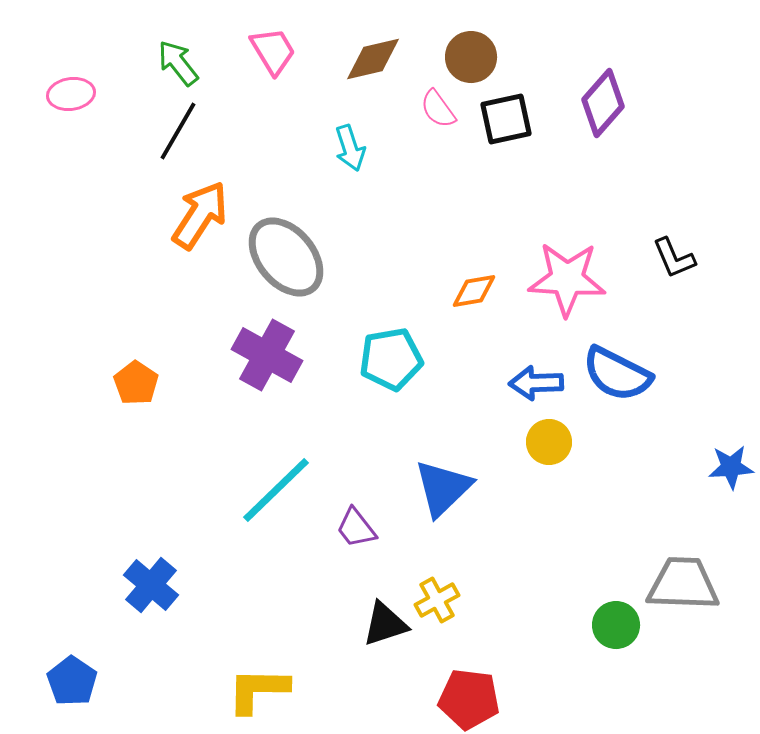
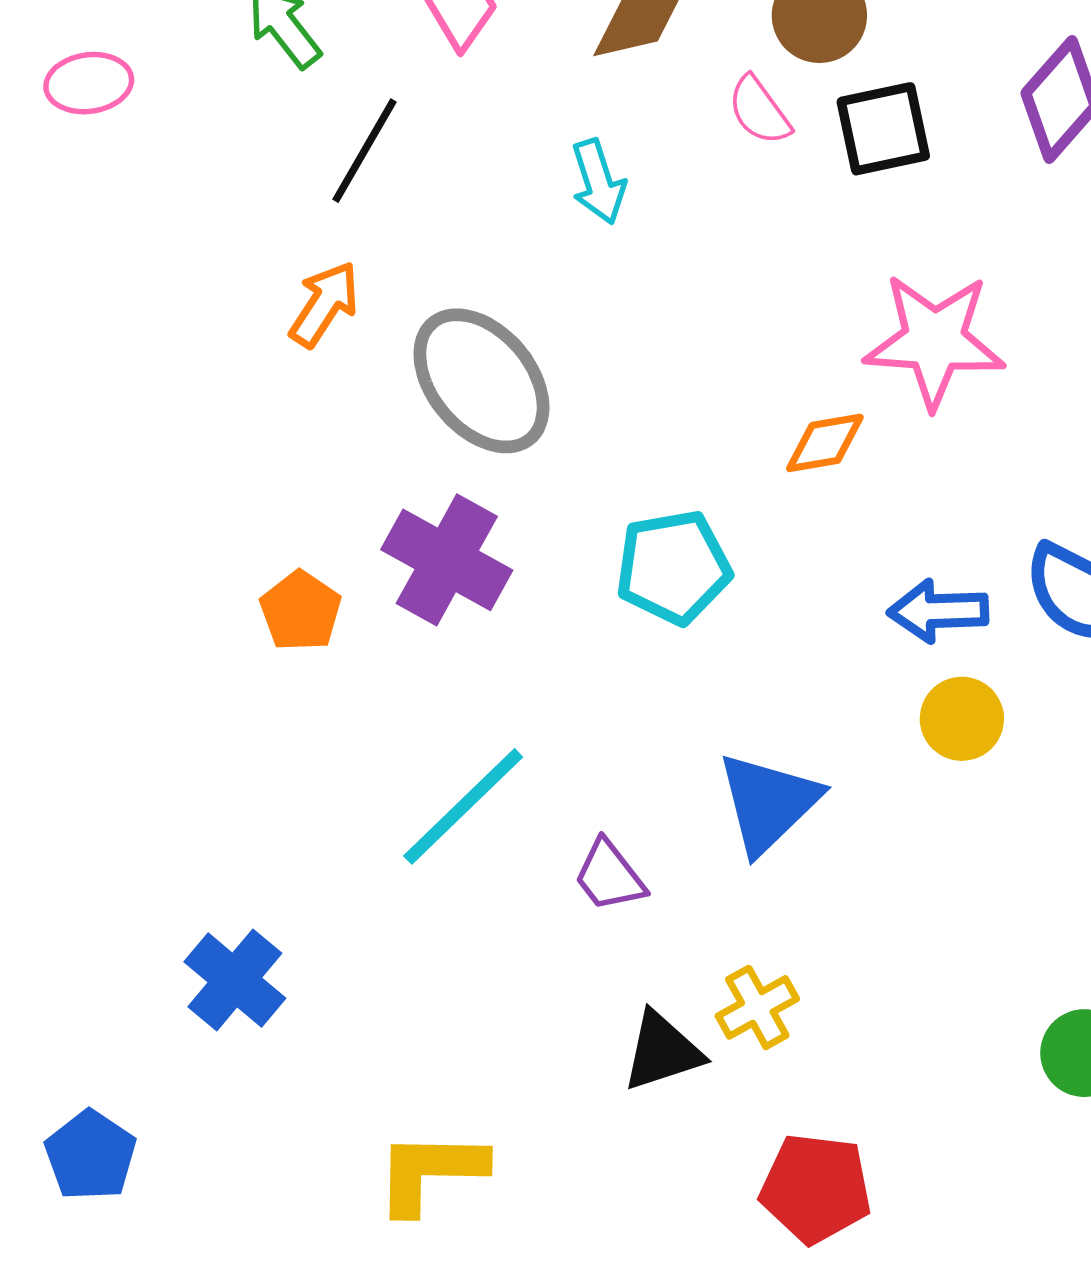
black line: (178, 131) -> (365, 151), moved
orange arrow: (200, 215) -> (324, 304), size x0.7
pink star: (567, 279) -> (934, 341), moved
orange pentagon: (136, 383) -> (301, 611), moved

